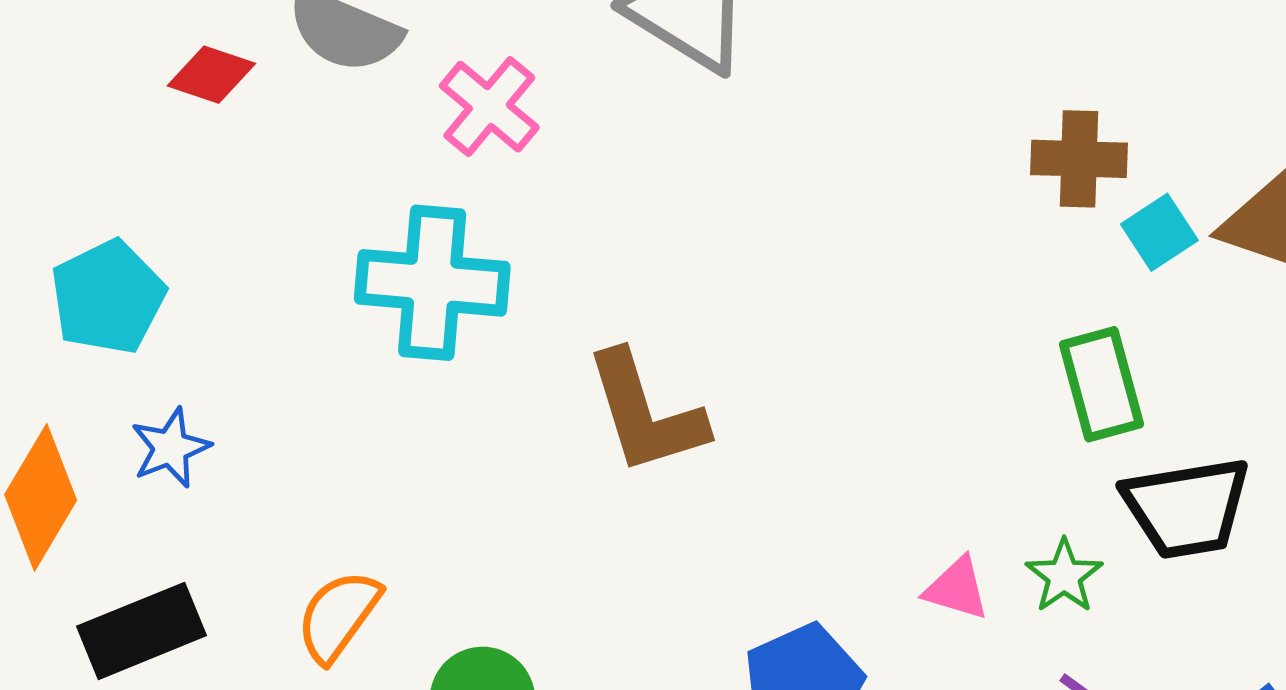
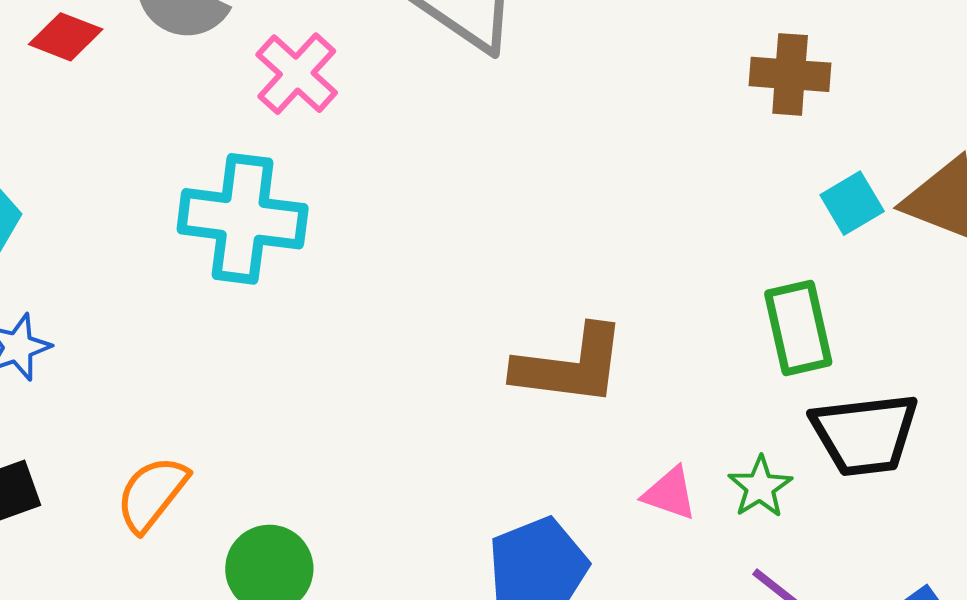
brown cross: (1079, 159) -> (790, 74), moved
brown L-shape: (645, 413) -> (570, 366), moved, turned -68

